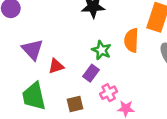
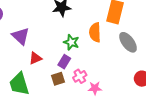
purple triangle: (33, 50) -> (21, 36), moved
brown square: (75, 104) -> (58, 79), moved

